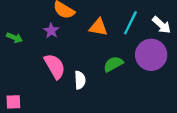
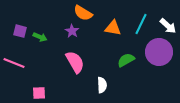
white semicircle: (80, 80) -> (102, 85), moved

